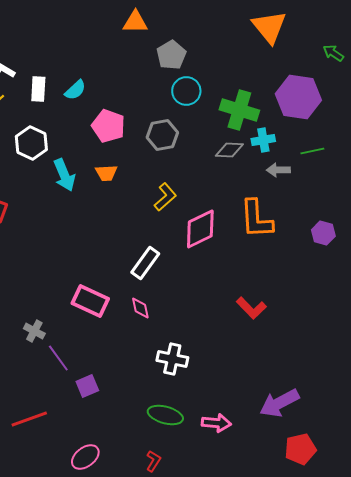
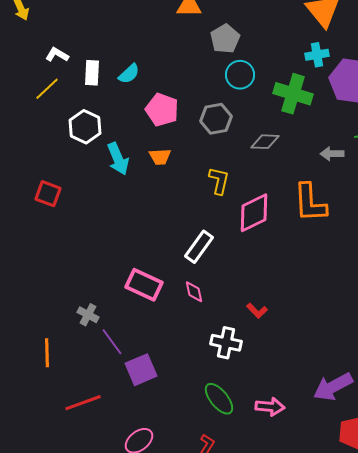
cyan cross: (263, 140) -> (317, 55), moved
gray diamond: (229, 150) -> (265, 142), moved
yellow L-shape: (165, 197) -> (219, 181), turned -36
red L-shape: (251, 308) -> (257, 311), moved, size x0.7
purple square: (87, 386) -> (141, 370), size x1.4
green ellipse: (165, 415) -> (219, 399), turned 36

